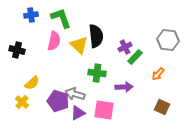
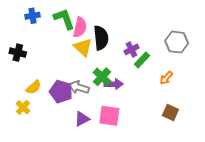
pink semicircle: (54, 41) -> (80, 27), moved
green cross: (97, 73) -> (102, 77), turned 36
purple arrow: (124, 87) -> (114, 84), moved
gray arrow: (75, 94) -> (79, 87), moved
purple pentagon: (58, 101) -> (61, 92), moved

